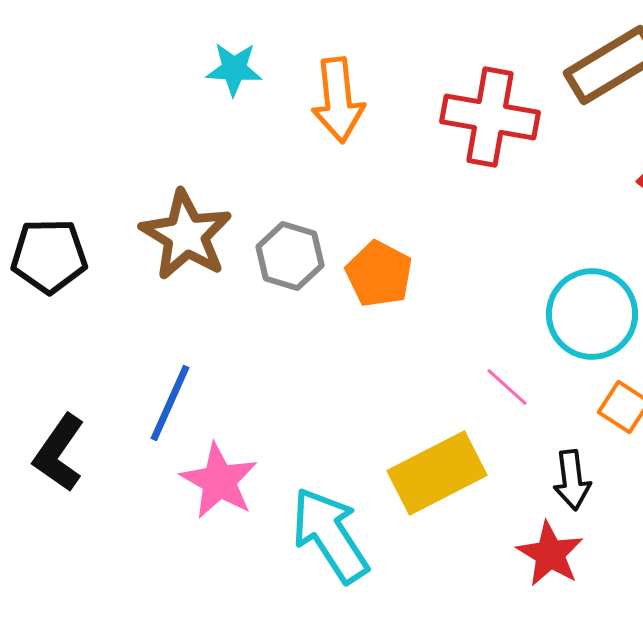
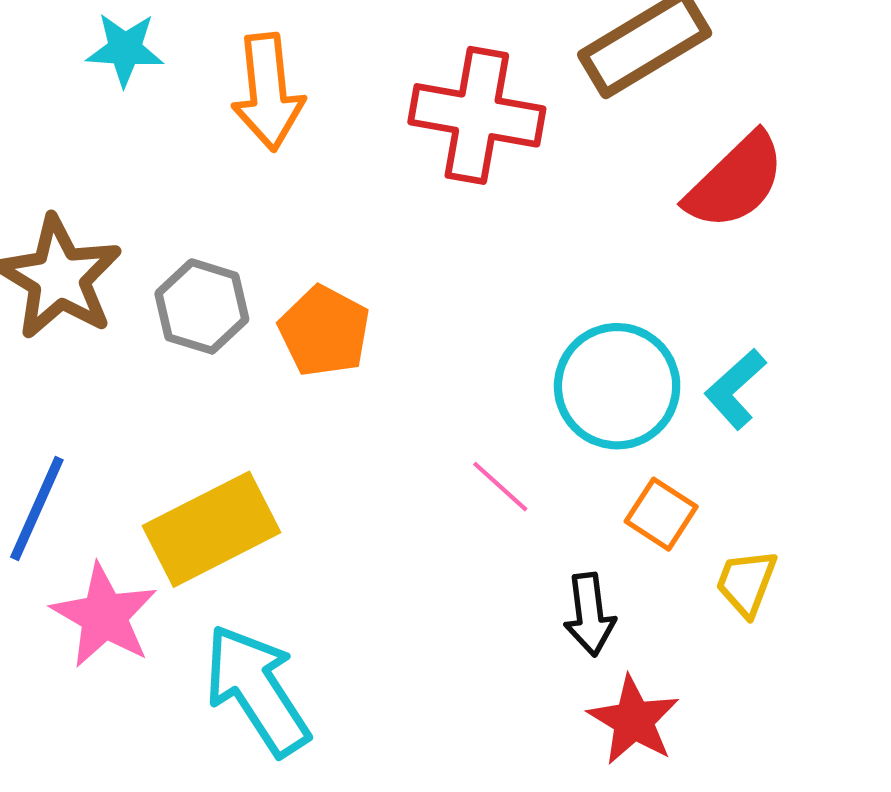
yellow rectangle: (437, 473) -> (212, 529), moved
red star: (550, 554) -> (634, 720), moved

